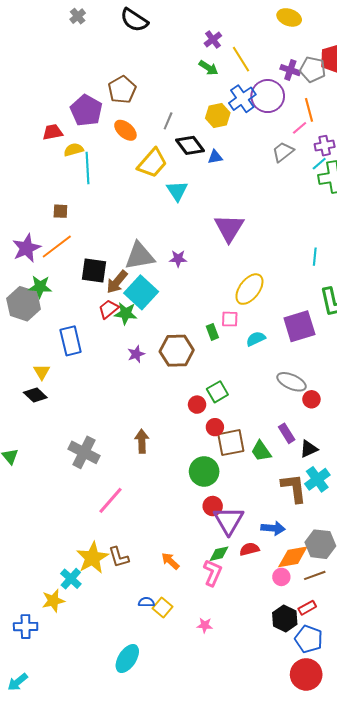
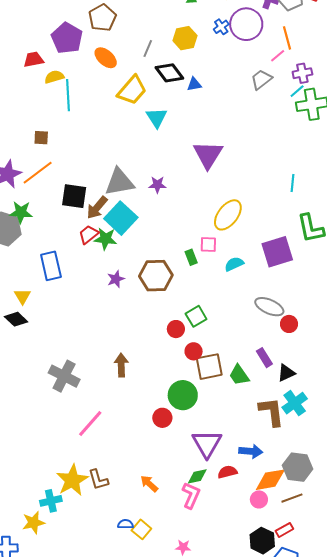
blue cross: (242, 99) -> (221, 27), size x0.6
yellow hexagon: (218, 116) -> (185, 38), moved
red circle: (213, 506) -> (162, 418), moved
cyan cross: (71, 579) -> (51, 501), turned 35

